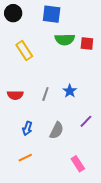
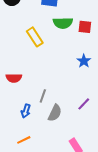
yellow rectangle: (24, 51) -> (35, 37), moved
blue star: (70, 91) -> (84, 61), moved
gray line: (45, 94) -> (43, 96), moved

